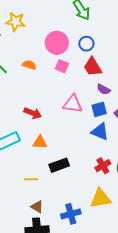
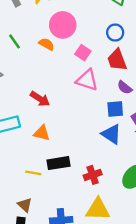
pink circle: (57, 43) -> (63, 25), moved
pink triangle: (73, 104) -> (87, 80), moved
red cross: (103, 166) -> (93, 175), moved
yellow line: (31, 179) -> (33, 173), moved

